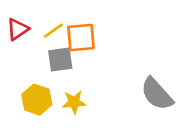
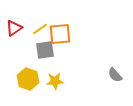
gray semicircle: (157, 94) -> (115, 75), size x0.6

